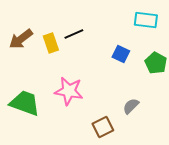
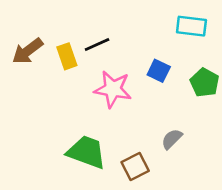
pink star: (69, 91) -> (113, 89), moved
green trapezoid: (25, 103) -> (87, 152), moved

